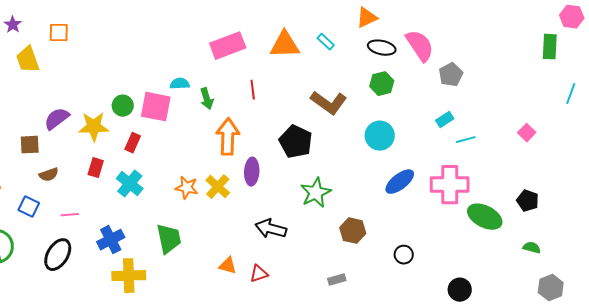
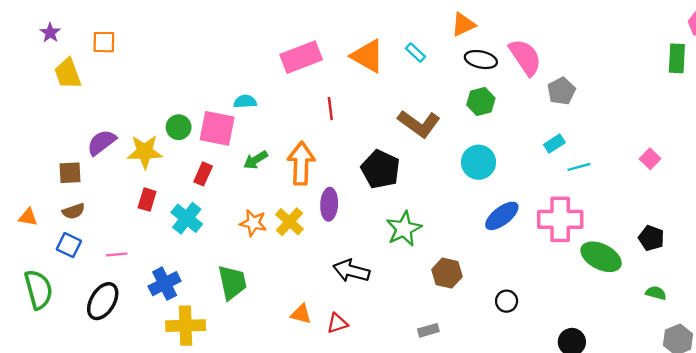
orange triangle: (285, 45) -> (368, 56), turned 32
green arrow: (207, 99) -> (256, 160), moved, turned 75
red rectangle: (133, 143) -> (203, 174), moved
brown semicircle: (49, 175) -> (74, 211), moved

